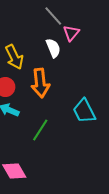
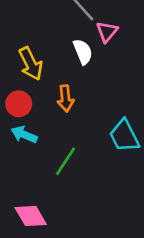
orange arrow: (40, 83) -> (65, 98), size x0.7

